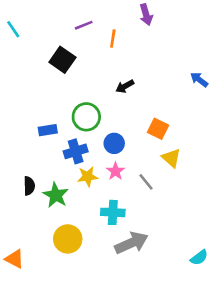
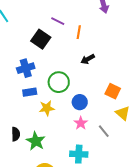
purple line: (84, 25) -> (58, 21), moved, turned 48
orange line: (113, 38) -> (79, 32), moved
blue cross: (76, 151) -> (26, 68), moved
yellow star: (88, 177) -> (47, 108), moved

